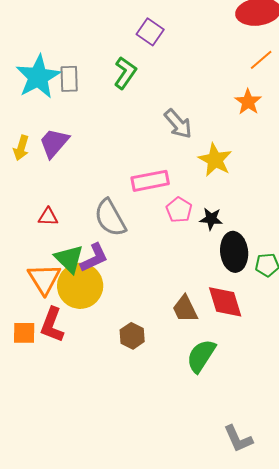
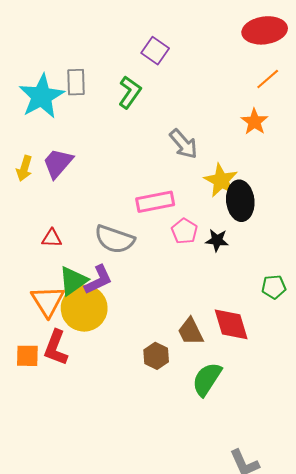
gray rectangle: (69, 79) -> (76, 82), moved
gray semicircle: (110, 218) -> (115, 239), turned -42
black ellipse: (234, 252) -> (240, 201), moved
green triangle: (69, 259) -> (73, 281), turned 40
brown hexagon: (132, 336) -> (156, 356), moved

